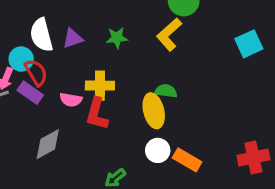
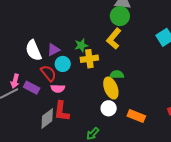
cyan circle: (21, 59) -> (63, 64), moved
red semicircle: (36, 72) -> (48, 73), moved
yellow cross: (100, 86) -> (89, 59), moved
red L-shape: (97, 114) -> (62, 111), moved
white circle: (158, 150) -> (109, 108), moved

